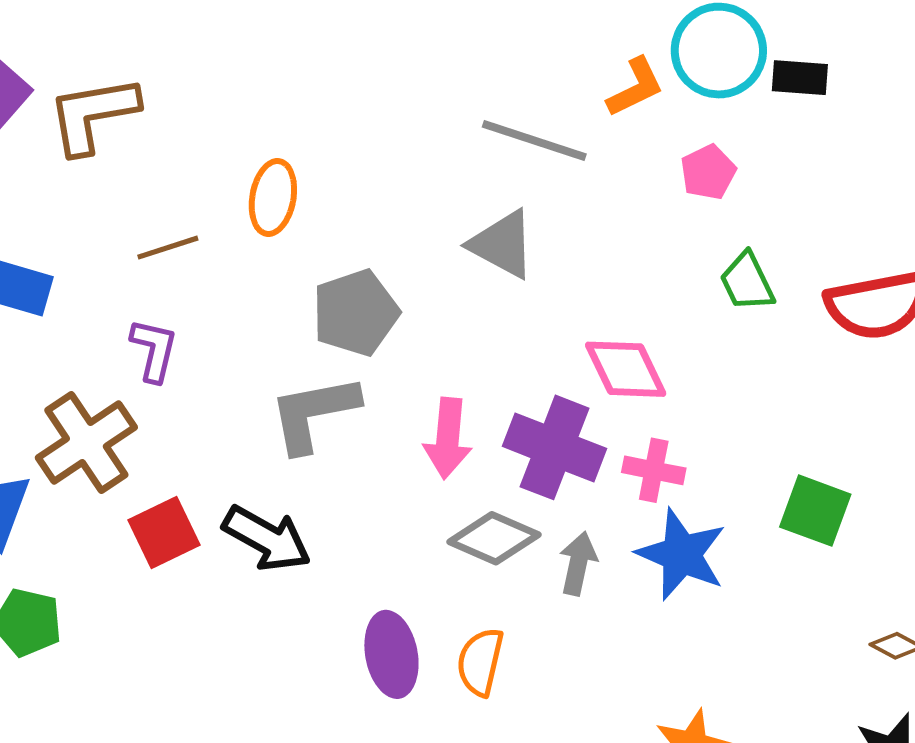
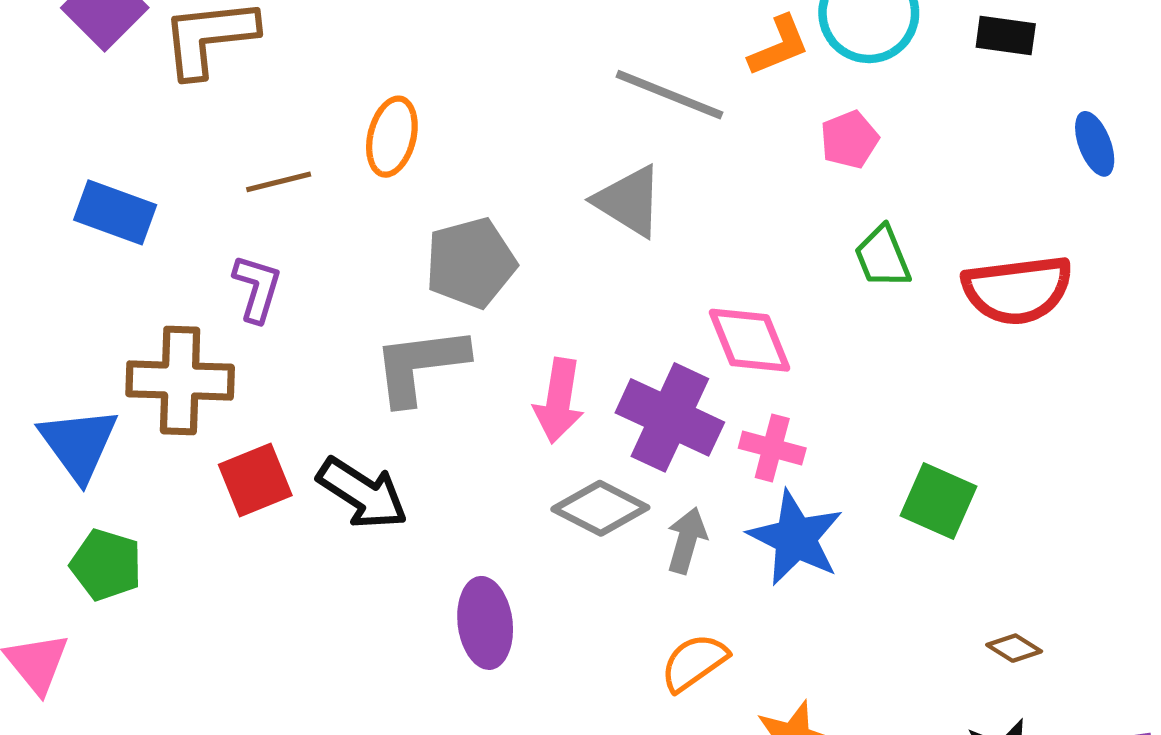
black rectangle: (800, 78) -> (1006, 35), moved
brown cross: (86, 443) -> (180, 380), turned 32
orange semicircle: (480, 662) -> (694, 662), moved, turned 38

